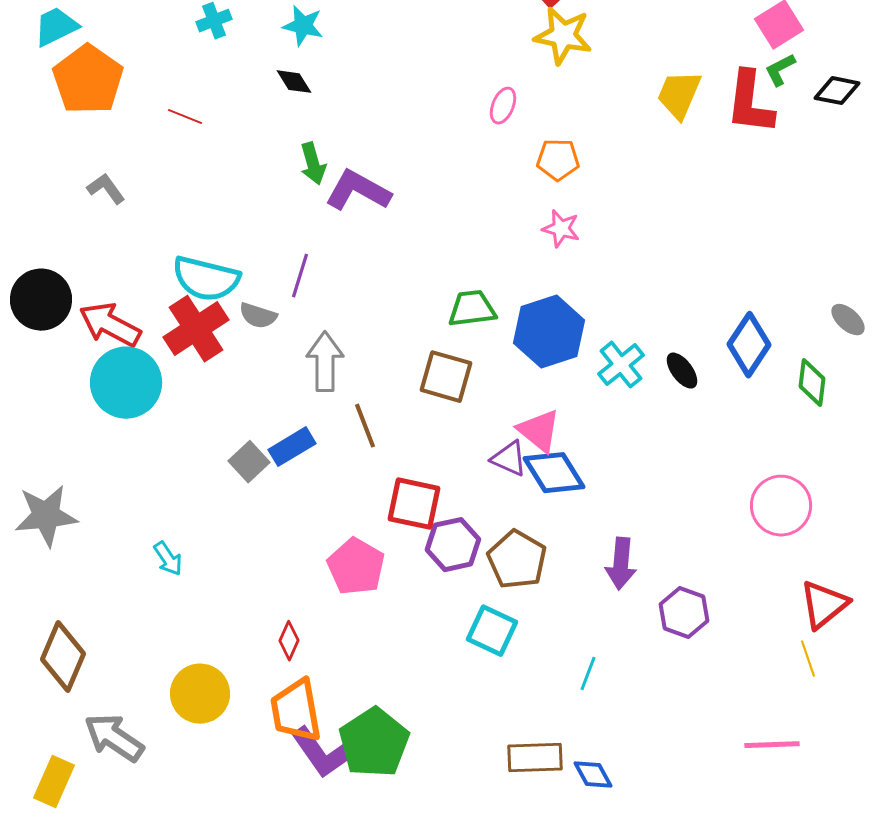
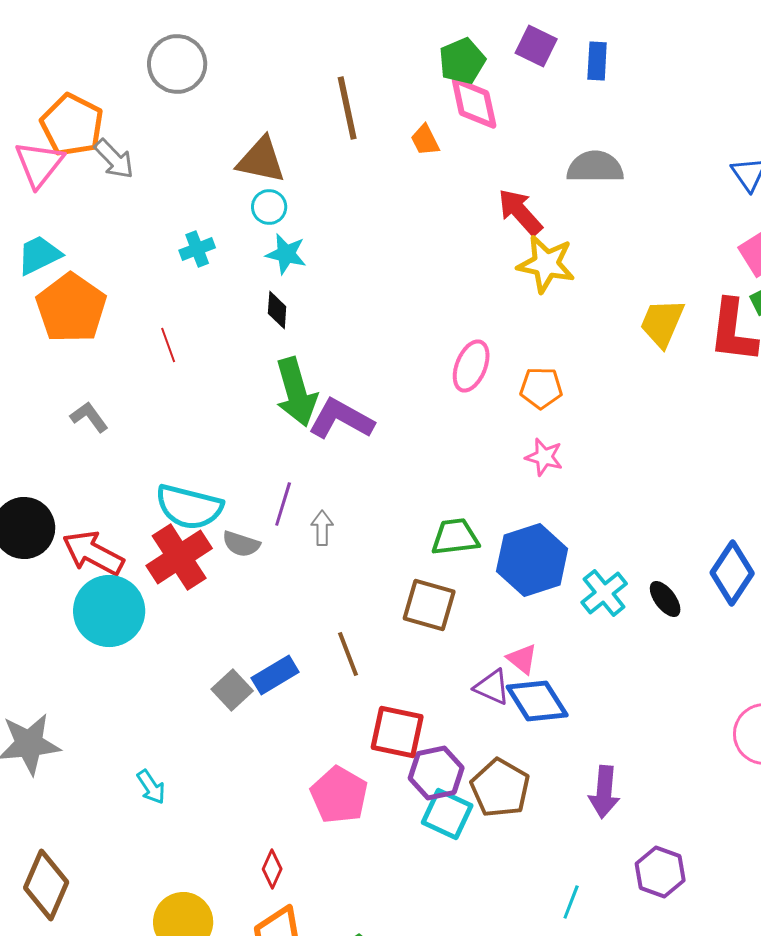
black diamond: (294, 82) -> (277, 310), turned 36
pink ellipse: (503, 106) -> (471, 366), moved, size x1.4
red line: (185, 117) -> (168, 345), turned 48
green arrow: (313, 164) -> (296, 392), size x1.6
gray arrow: (325, 362) -> (322, 528), moved, size x0.6
pink triangle: (539, 431) -> (522, 659), size x0.7
purple hexagon: (684, 613) -> (660, 872), moved
cyan square: (492, 631) -> (447, 814), moved

